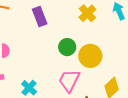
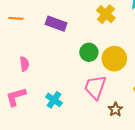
purple rectangle: (40, 17) -> (56, 24), turned -42

